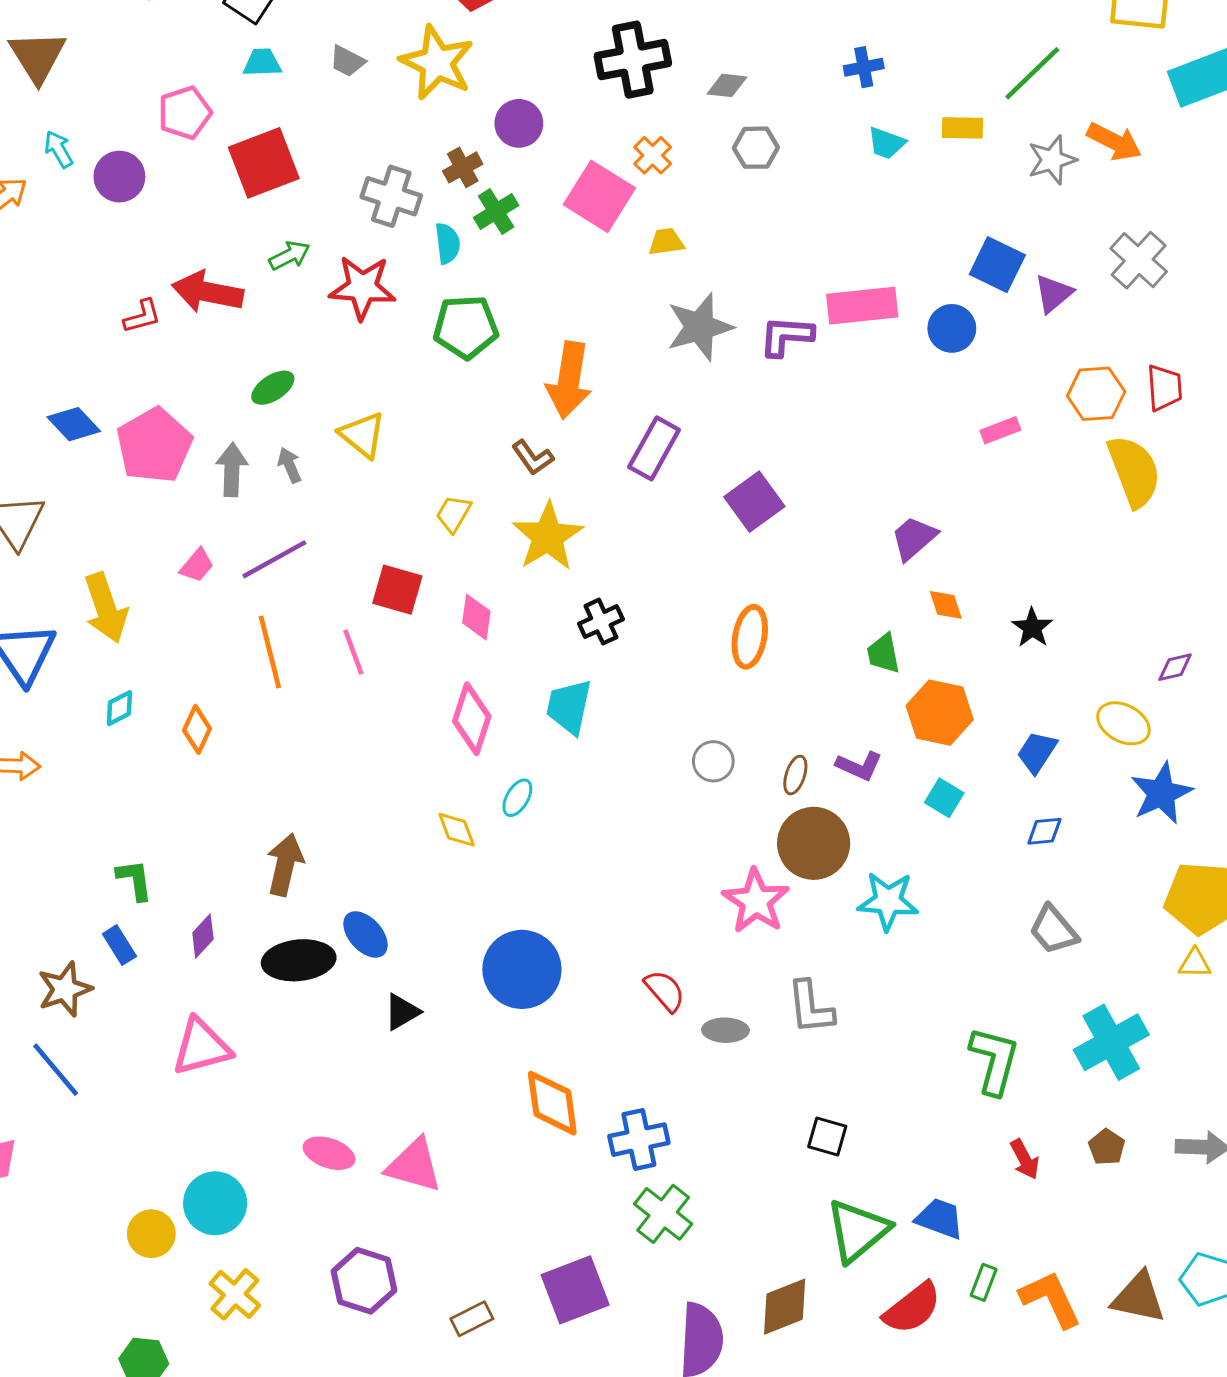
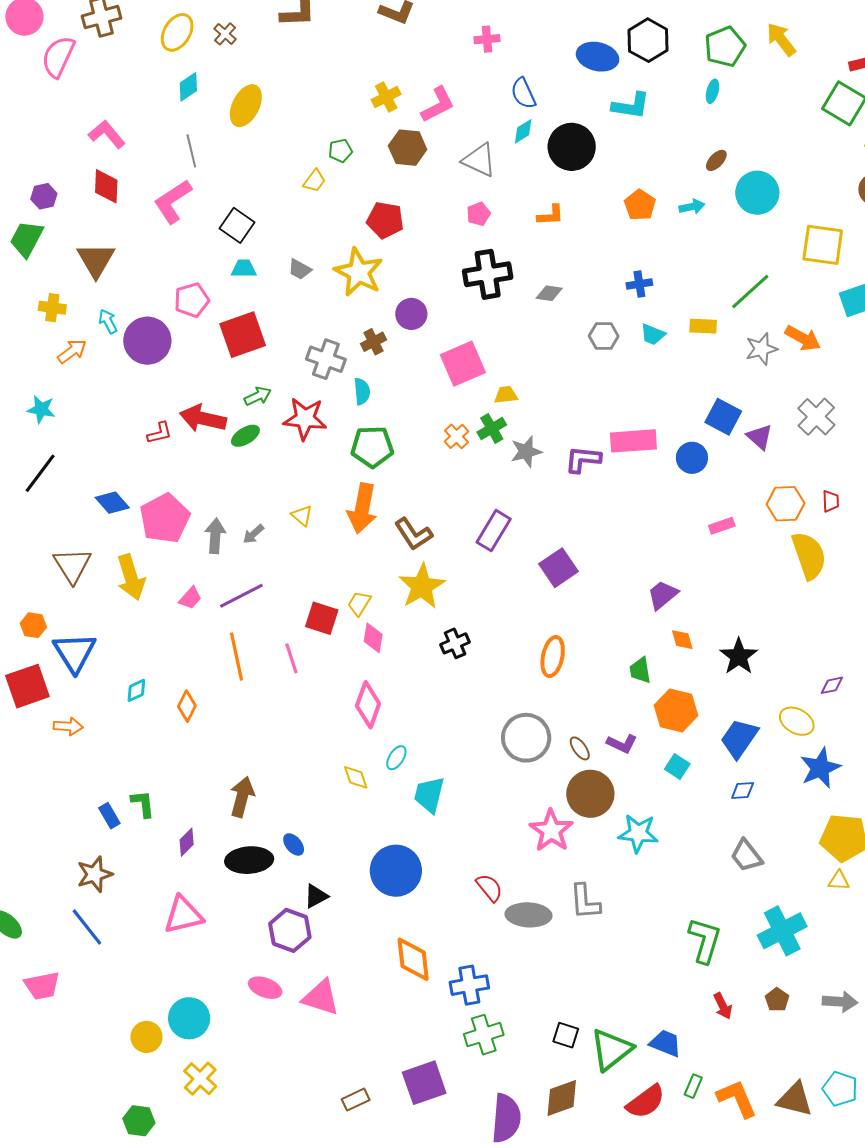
gray hexagon: (756, 148) -> (604, 336), moved
orange cross: (653, 155) -> (457, 436), moved
purple circle: (119, 177) -> (147, 341), size x1.4
pink square: (599, 196) -> (463, 364), turned 33
green cross: (496, 211) -> (492, 428), moved
purple triangle: (1054, 293) -> (760, 437), turned -40
gray star: (700, 327) -> (526, 452), size x0.7
orange arrow: (569, 380) -> (362, 508), moved
green ellipse: (273, 388) -> (245, 436), moved
red trapezoid: (1164, 388) -> (831, 501), size x0.7
yellow triangle: (362, 435) -> (302, 516), size x0.7
brown L-shape: (533, 458) -> (413, 534), size x1.4
gray arrow: (290, 465) -> (253, 534), turned -110
yellow trapezoid: (454, 514) -> (359, 603), moved
yellow arrow: (106, 608) -> (131, 577), moved
black star: (1032, 628) -> (739, 656), size x1.4
cyan trapezoid: (569, 707) -> (429, 795), moved
blue trapezoid: (1037, 752) -> (739, 738), size x1.4
gray circle: (713, 761) -> (526, 738), size x1.8
brown ellipse: (795, 775) -> (580, 748), turned -55
blue ellipse: (365, 934) -> (294, 844), size x0.7
blue rectangle: (119, 945) -> (109, 816), moved
gray ellipse: (725, 1030) -> (529, 915), size x1.5
black square: (827, 1136) -> (566, 1035), moved
green cross: (663, 1214) -> (484, 1035), turned 33
purple hexagon: (364, 1281) -> (290, 930), moved

